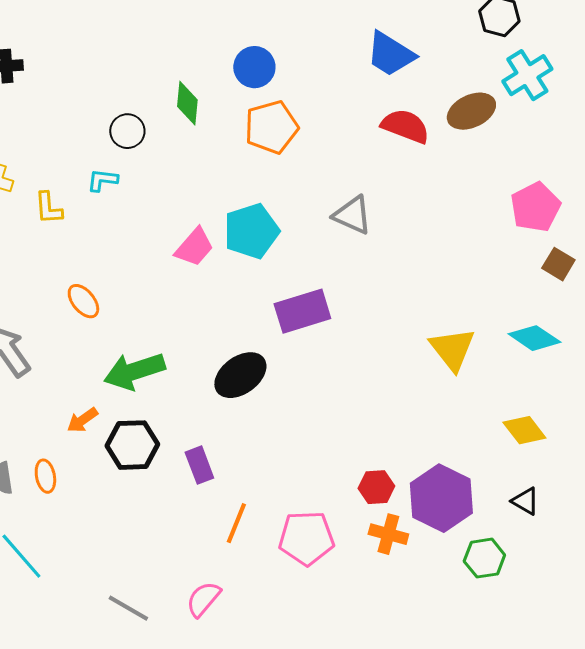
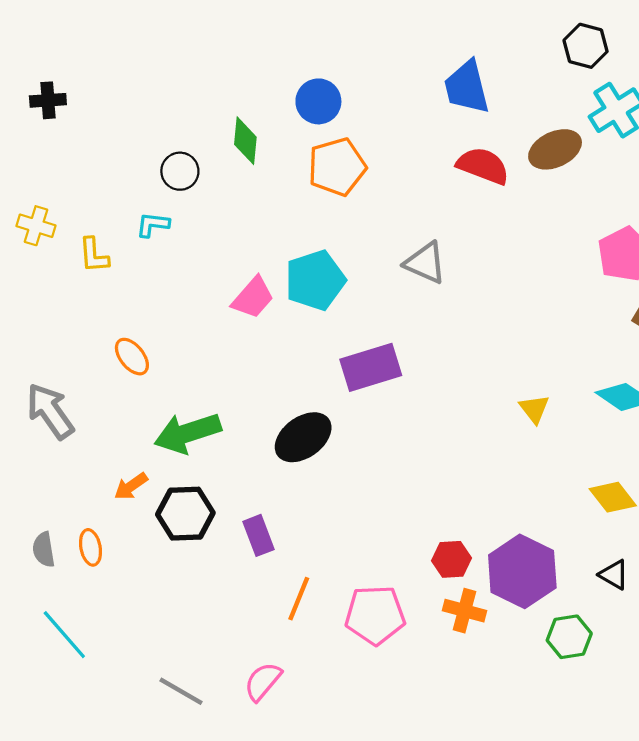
blue trapezoid: (390, 54) -> (467, 87), turned 44
yellow triangle: (452, 349) -> (534, 409), size x0.6

